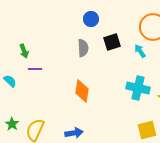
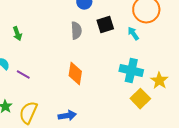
purple line: (35, 69) -> (23, 75), moved, turned 32
yellow square: (147, 130) -> (140, 99), moved, turned -30

